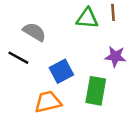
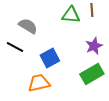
purple star: (115, 56) -> (94, 46), turned -30
green rectangle: (96, 91) -> (92, 74), moved, turned 50

